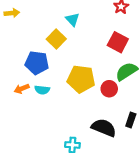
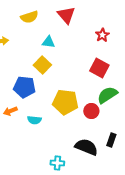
cyan triangle: (72, 20) -> (48, 42), moved, turned -40
cyan semicircle: (42, 90) -> (34, 120), moved

